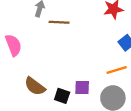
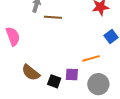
orange line: (117, 70) -> (91, 58), moved

